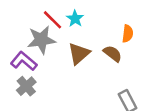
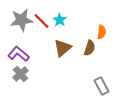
gray star: (41, 40) -> (22, 20), moved
brown semicircle: (113, 54) -> (90, 48), turned 70

